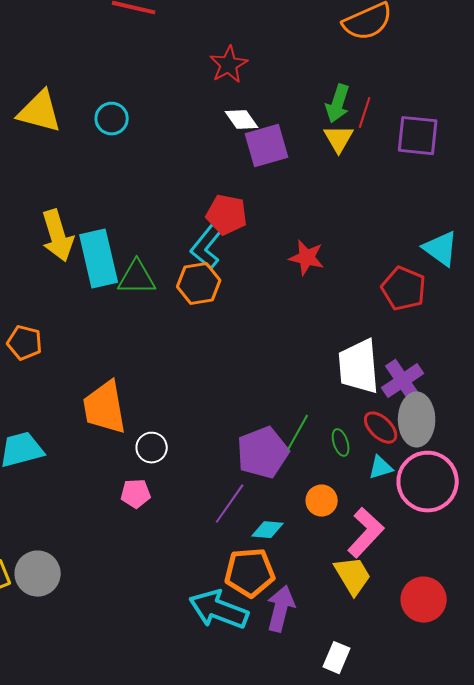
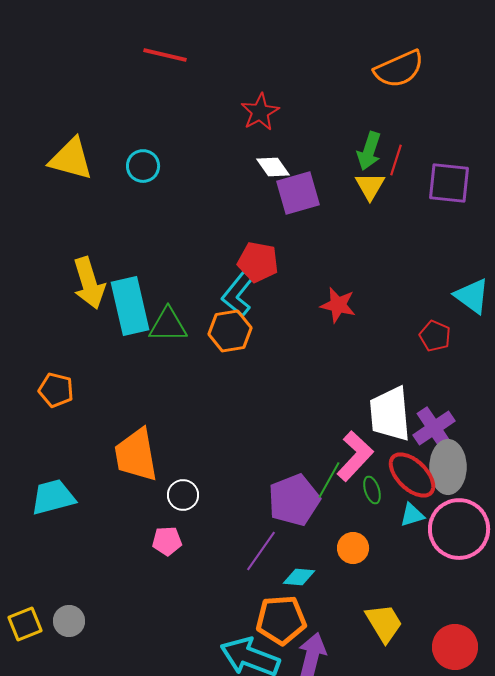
red pentagon: (404, 289) -> (435, 336), size x0.7
red ellipse: (381, 428) -> (412, 475), size x1.4
pink L-shape: (366, 533) -> (355, 456), moved
gray circle: (38, 574) -> (69, 621), size x0.7

